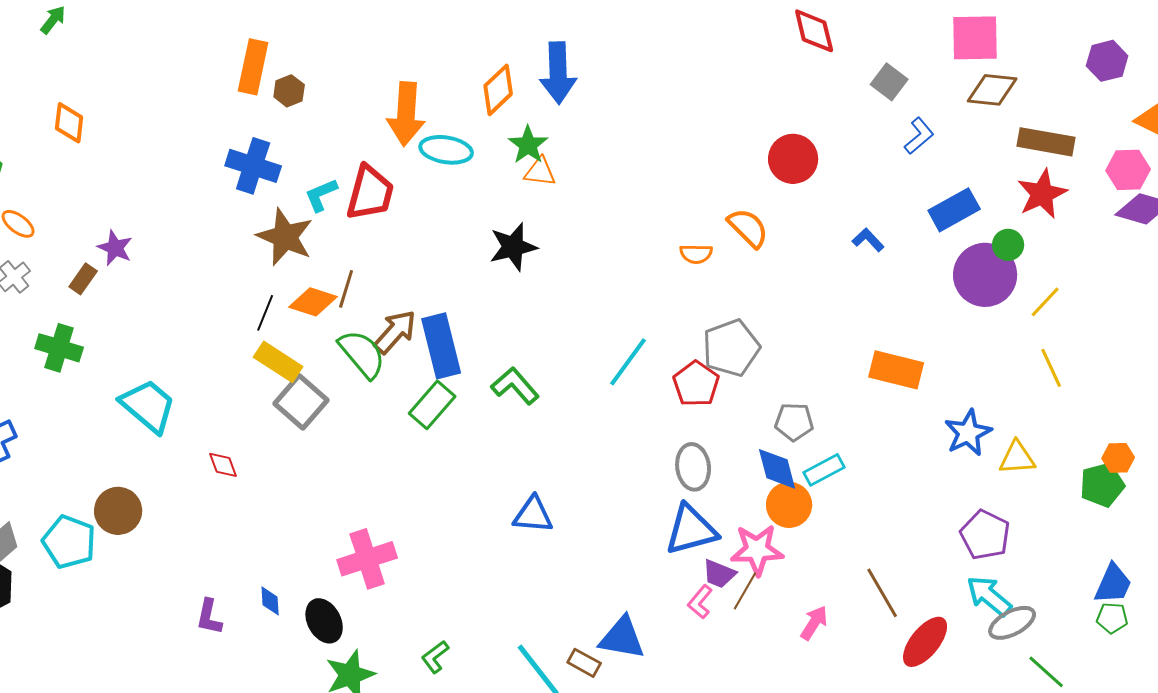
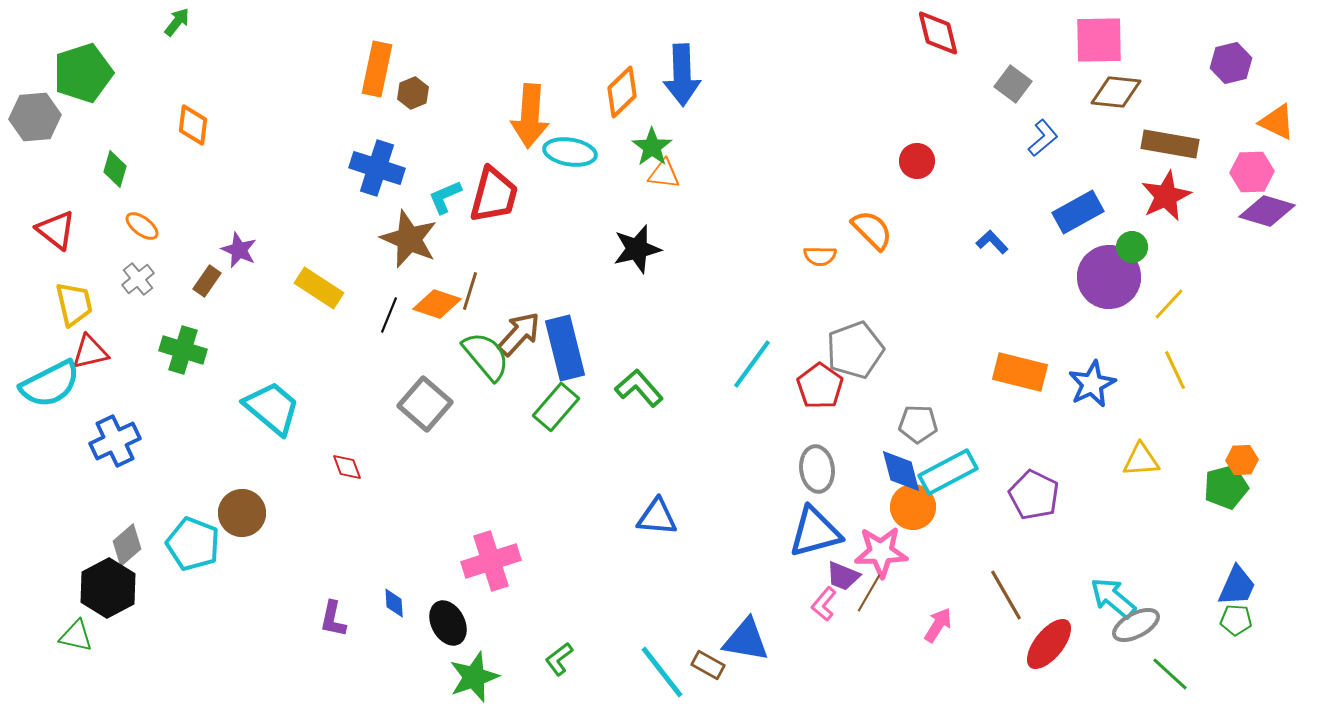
red circle: (793, 159) -> (917, 161), size x0.7
yellow rectangle: (278, 362) -> (319, 288), moved
blue star: (968, 433) -> (1092, 384), moved
cyan rectangle: (824, 470) -> (948, 472), size x1.4
purple pentagon: (985, 535) -> (1034, 495), moved

